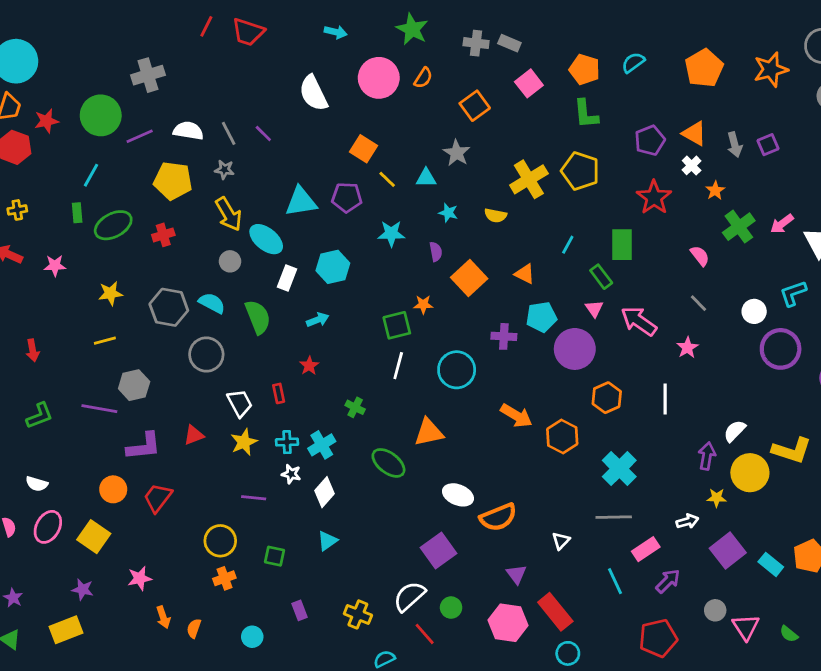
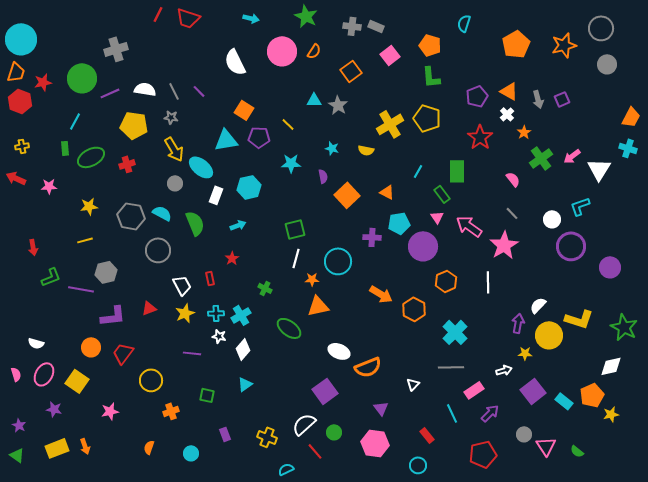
cyan semicircle: (633, 63) -> (464, 23), moved, turned -36
orange square: (363, 149) -> (244, 110), moved
cyan triangle: (426, 178) -> (314, 100), moved
orange star: (423, 304) -> (312, 279), moved
pink star: (687, 348) -> (504, 245), size x1.8
green L-shape: (40, 416) -> (51, 277), moved
yellow circle: (220, 541) -> (151, 380), moved
purple star: (83, 589) -> (54, 409), moved
red rectangle: (555, 612) -> (427, 435), moved, size x0.6
orange arrow: (163, 617) -> (85, 446), moved

